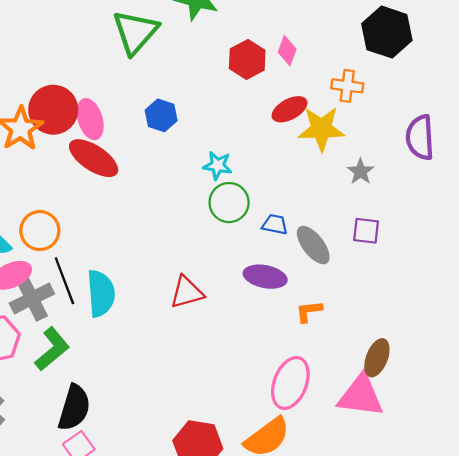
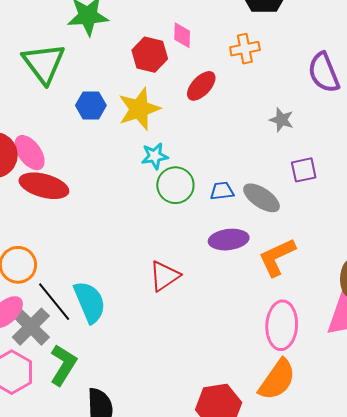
blue hexagon: (161, 115) -> (91, 105), moved
yellow star: (321, 129) -> (139, 109), moved
orange L-shape: (309, 311) -> (277, 257), size x1.6

